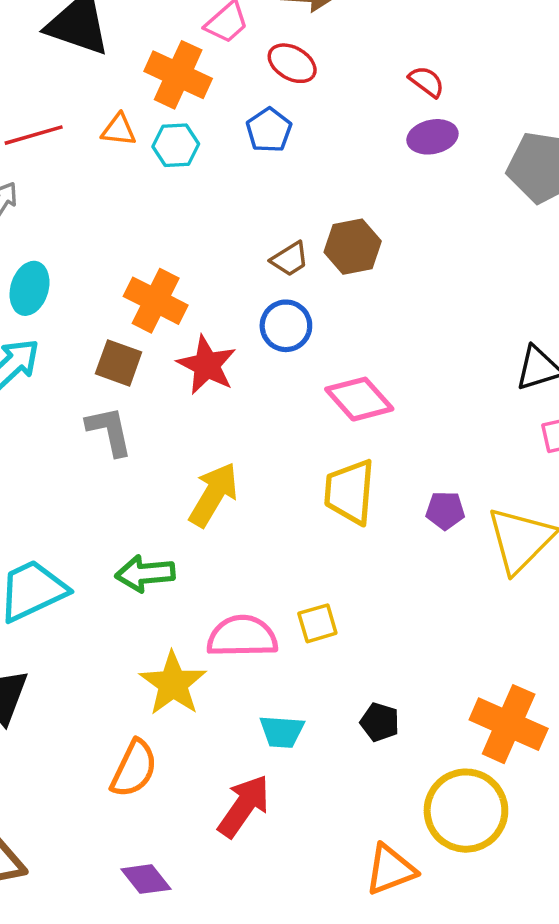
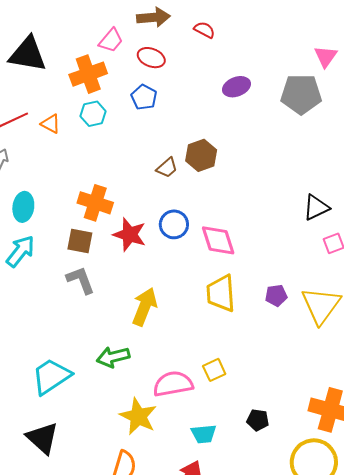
orange cross: (178, 75) -> (88, 74), turned -36
red semicircle: (427, 82) -> (204, 30), moved
orange triangle: (119, 130) -> (51, 124), moved, turned 30
blue circle: (286, 326) -> (174, 224), moved
pink diamond: (359, 399) -> (218, 240), turned 33

